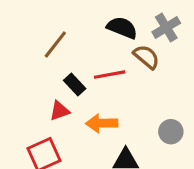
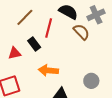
red line: (110, 75) -> (49, 28), moved, turned -72
red triangle: (60, 111) -> (15, 53), moved

